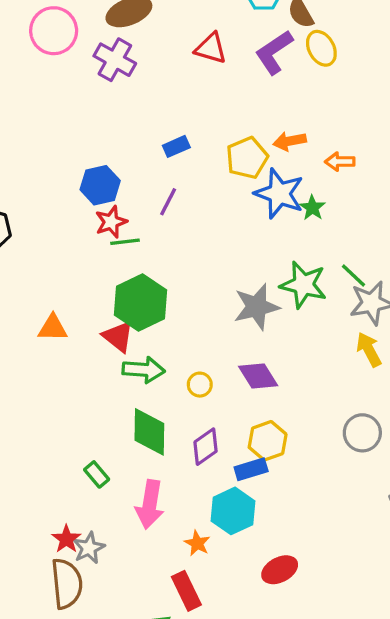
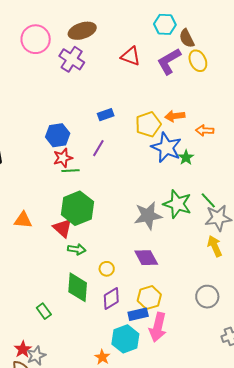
green arrow: (144, 370) -> (77, 249), size x0.7
yellow circle: (200, 385) -> (107, 269), moved
pink arrow: (150, 504) -> (158, 327), moved

